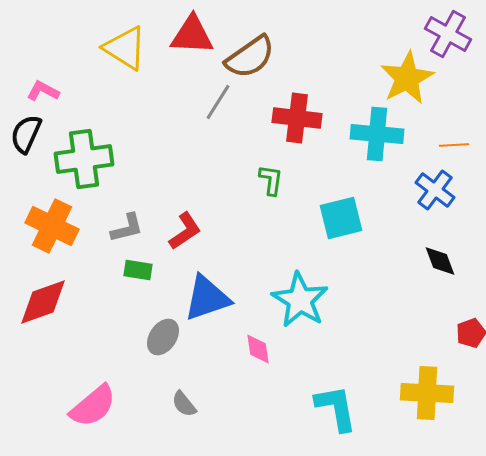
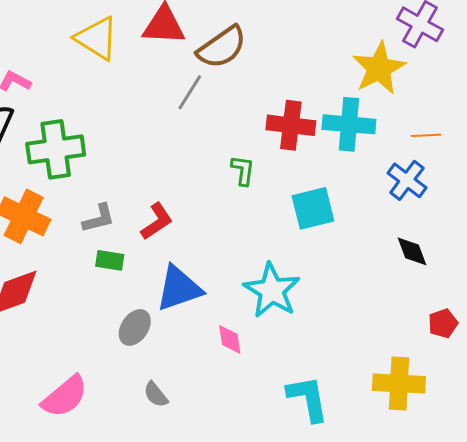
red cross: (297, 118) -> (291, 125), moved

